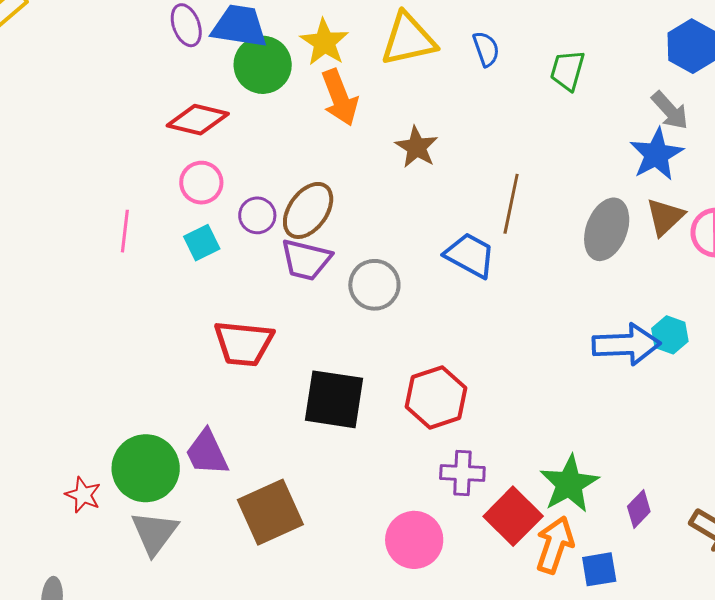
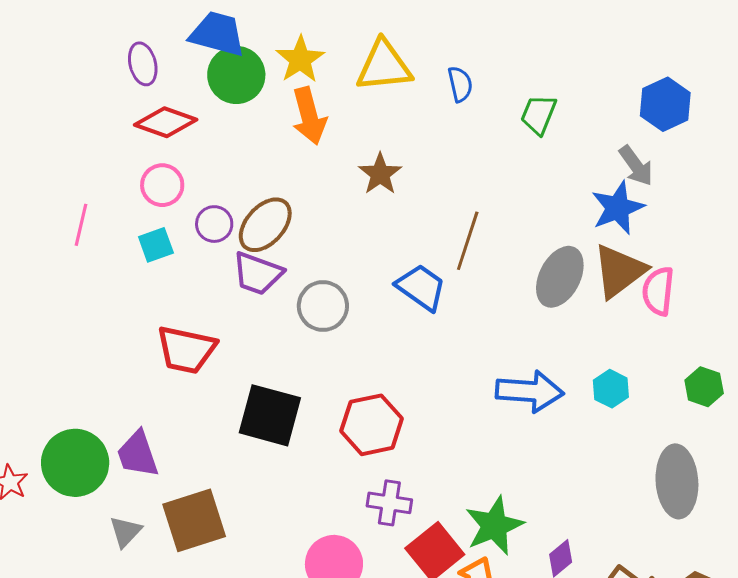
purple ellipse: (186, 25) -> (143, 64), moved
brown triangle: (665, 217) -> (619, 271), size x1.4
blue arrow: (626, 344) -> (530, 391), moved
gray triangle: (154, 533) -> (125, 532), moved, size x0.7

